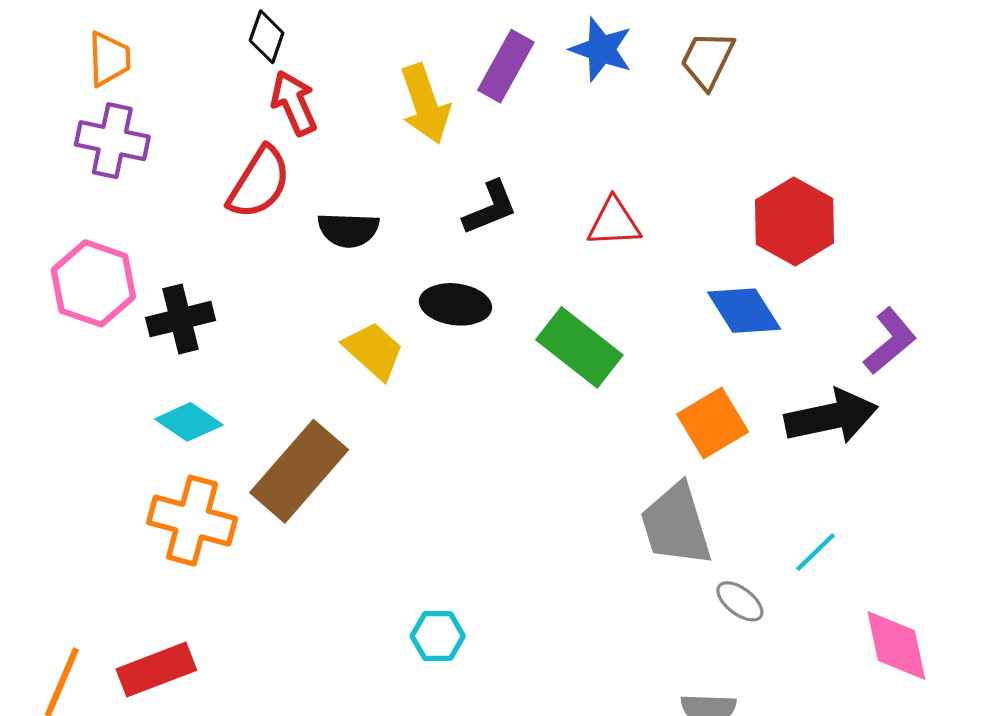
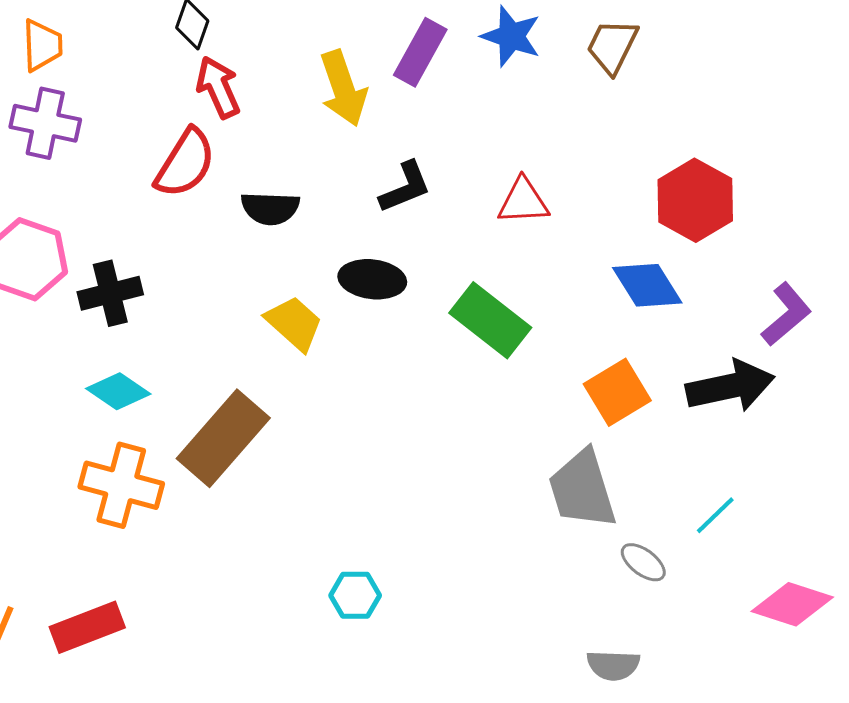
pink diamond: (896, 645) -> (792, 604), turned -60

